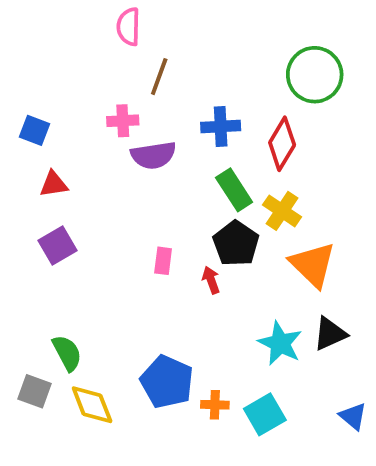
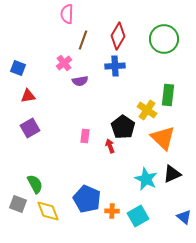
pink cross: (123, 121) -> (64, 63), turned -35
red diamond: (282, 144) -> (118, 36), moved
purple semicircle: (153, 155) -> (80, 81), size x0.7
green rectangle: (234, 190) -> (168, 95), moved, turned 40

